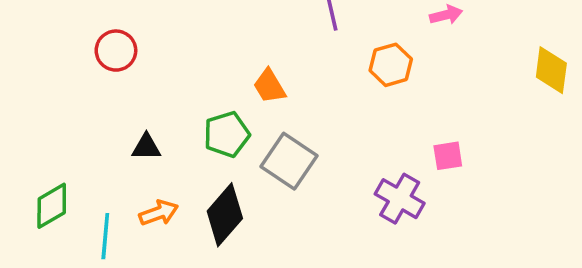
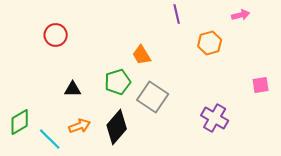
pink square: (448, 156) -> (261, 85), moved
cyan line: (105, 236) -> (50, 139), turned -50

